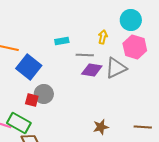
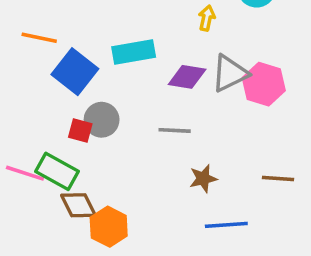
cyan rectangle: (62, 41) -> (134, 52), moved, size x1.6
pink hexagon: (135, 47) -> (264, 84), moved
gray line: (85, 55) -> (175, 130), moved

